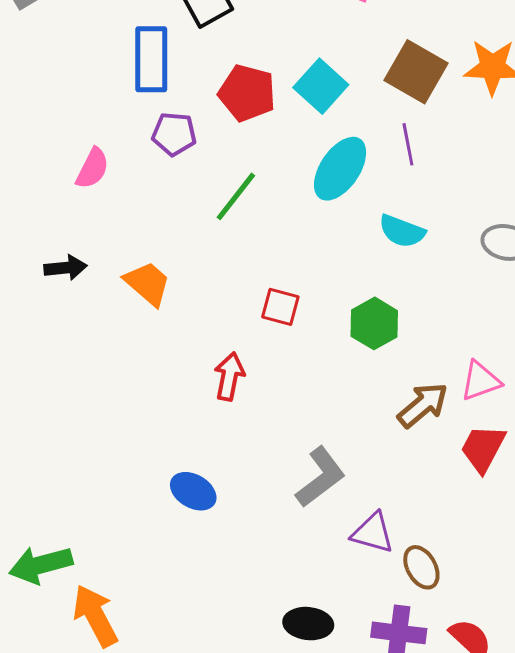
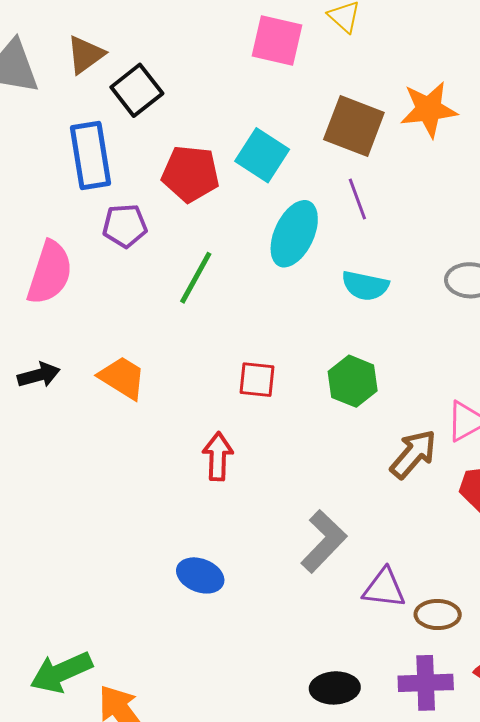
pink semicircle: (92, 168) -> (50, 273), size x1.5
brown ellipse: (421, 567) -> (438, 615), turned -51

